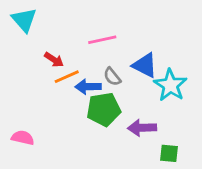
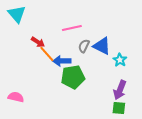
orange line: (67, 77) -> (47, 54), turned 72
gray semicircle: (112, 77) -> (84, 46), moved, turned 64
cyan star: (170, 85) -> (120, 60), size x0.6
purple arrow: (142, 128) -> (120, 90), moved, turned -66

